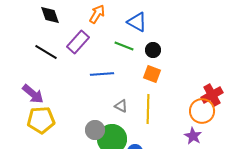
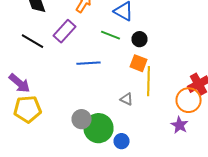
gray triangle: (121, 106) -> (126, 99), moved
yellow line: (148, 109) -> (148, 81), moved

